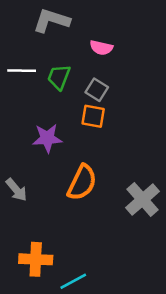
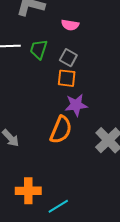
purple star: (47, 138) -> (76, 105), moved

